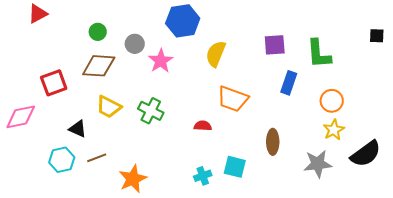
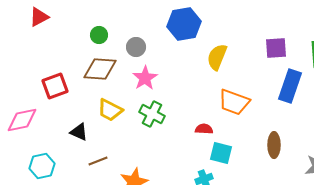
pink star: (161, 61) -> (145, 78), moved
blue rectangle: (289, 83) -> (290, 86), size x1.4
cyan hexagon: (62, 160) -> (42, 166), moved
cyan square: (235, 167) -> (221, 153), moved

